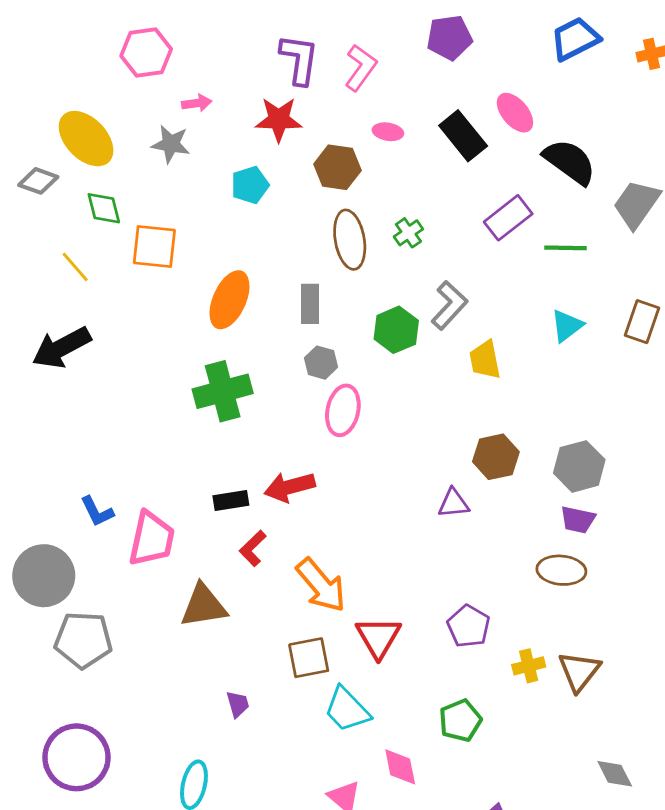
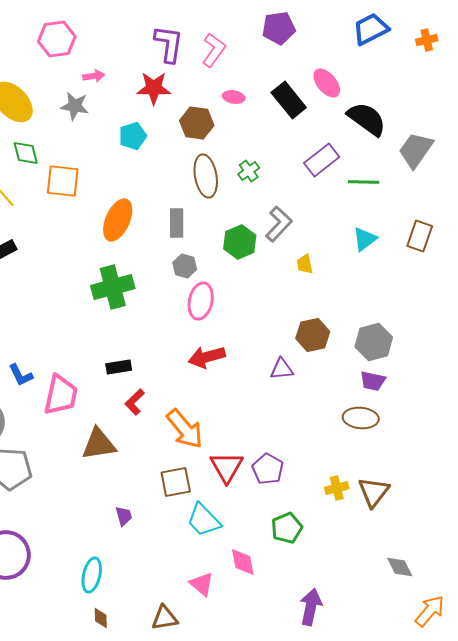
yellow trapezoid: (485, 360) -> (305, 264), size x0.7
red arrow: (290, 487) -> (207, 357), moved
purple pentagon: (469, 626) -> (268, 469), moved

